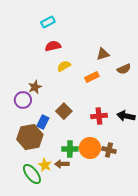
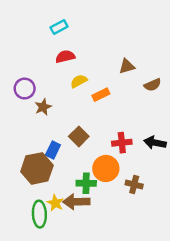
orange rectangle: (92, 77) -> (101, 95), moved
purple circle: (23, 100) -> (25, 89), moved
orange circle: (90, 148) -> (106, 168), moved
brown arrow: (62, 164) -> (76, 202), size x1.5
green ellipse: (32, 174) -> (39, 214), turned 35

